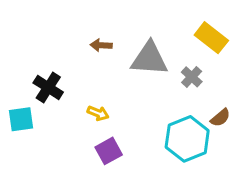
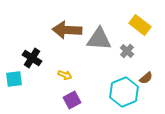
brown arrow: (101, 45) -> (67, 30), size x2.0

